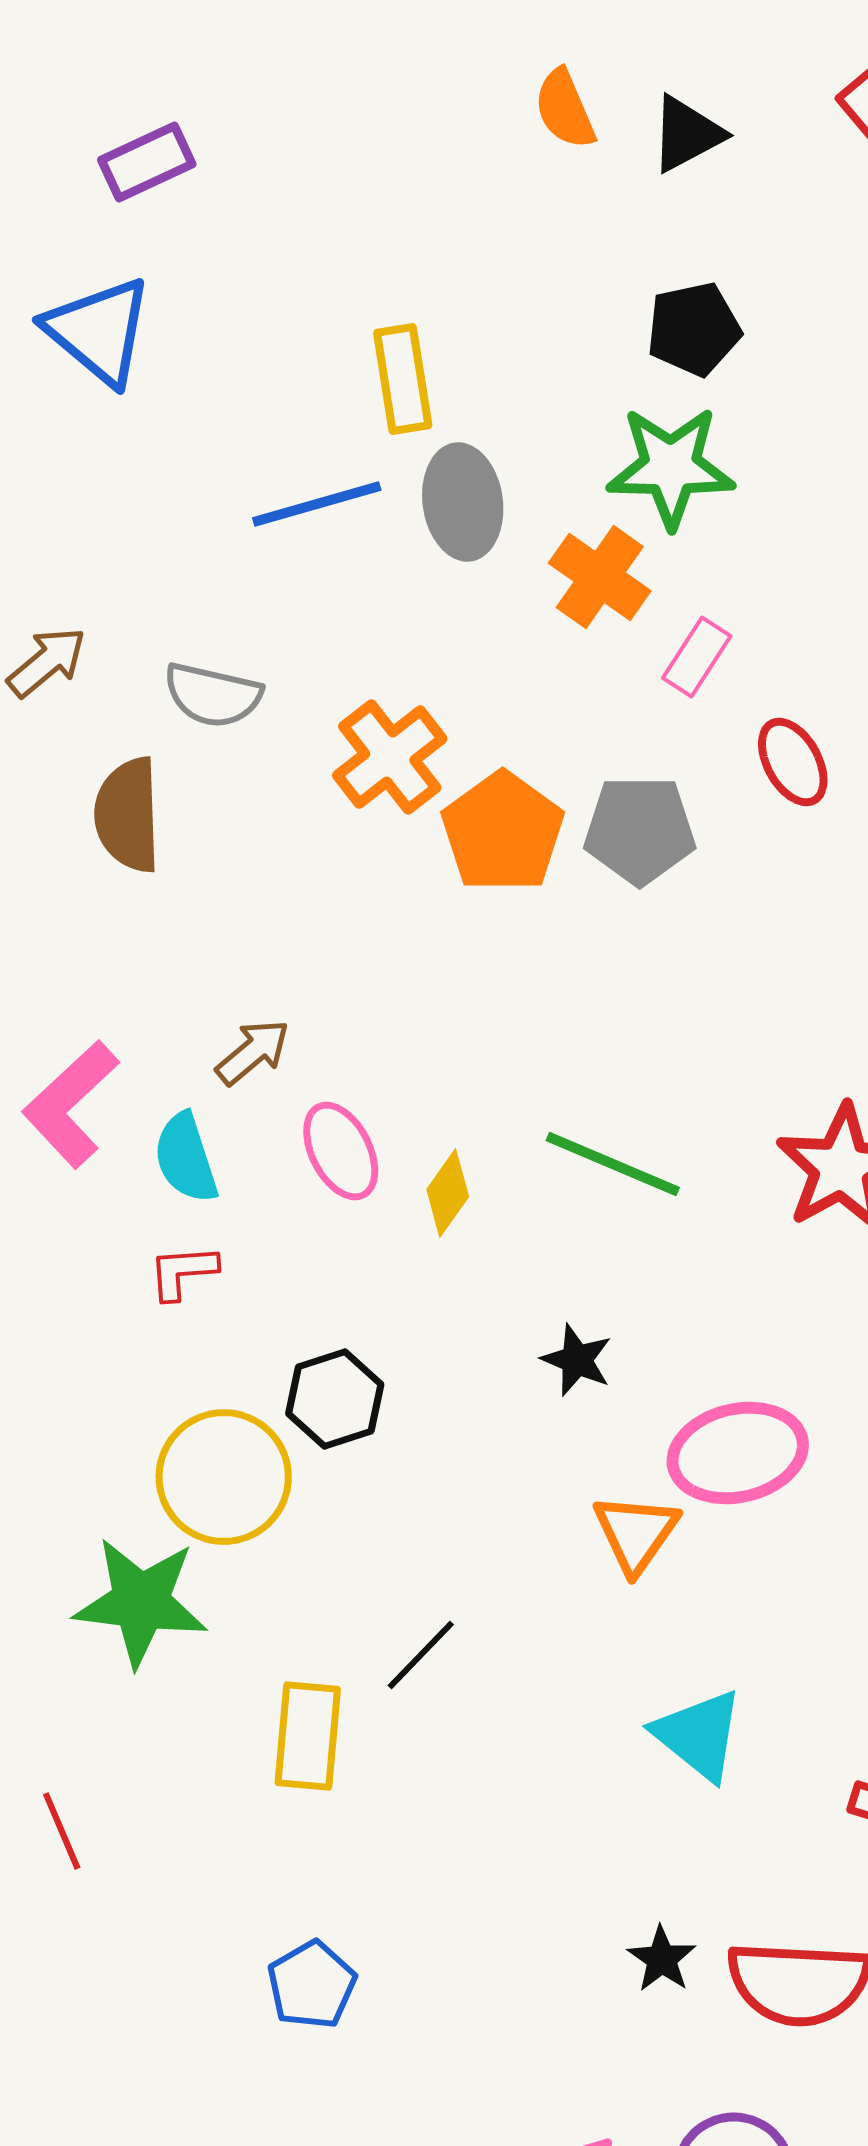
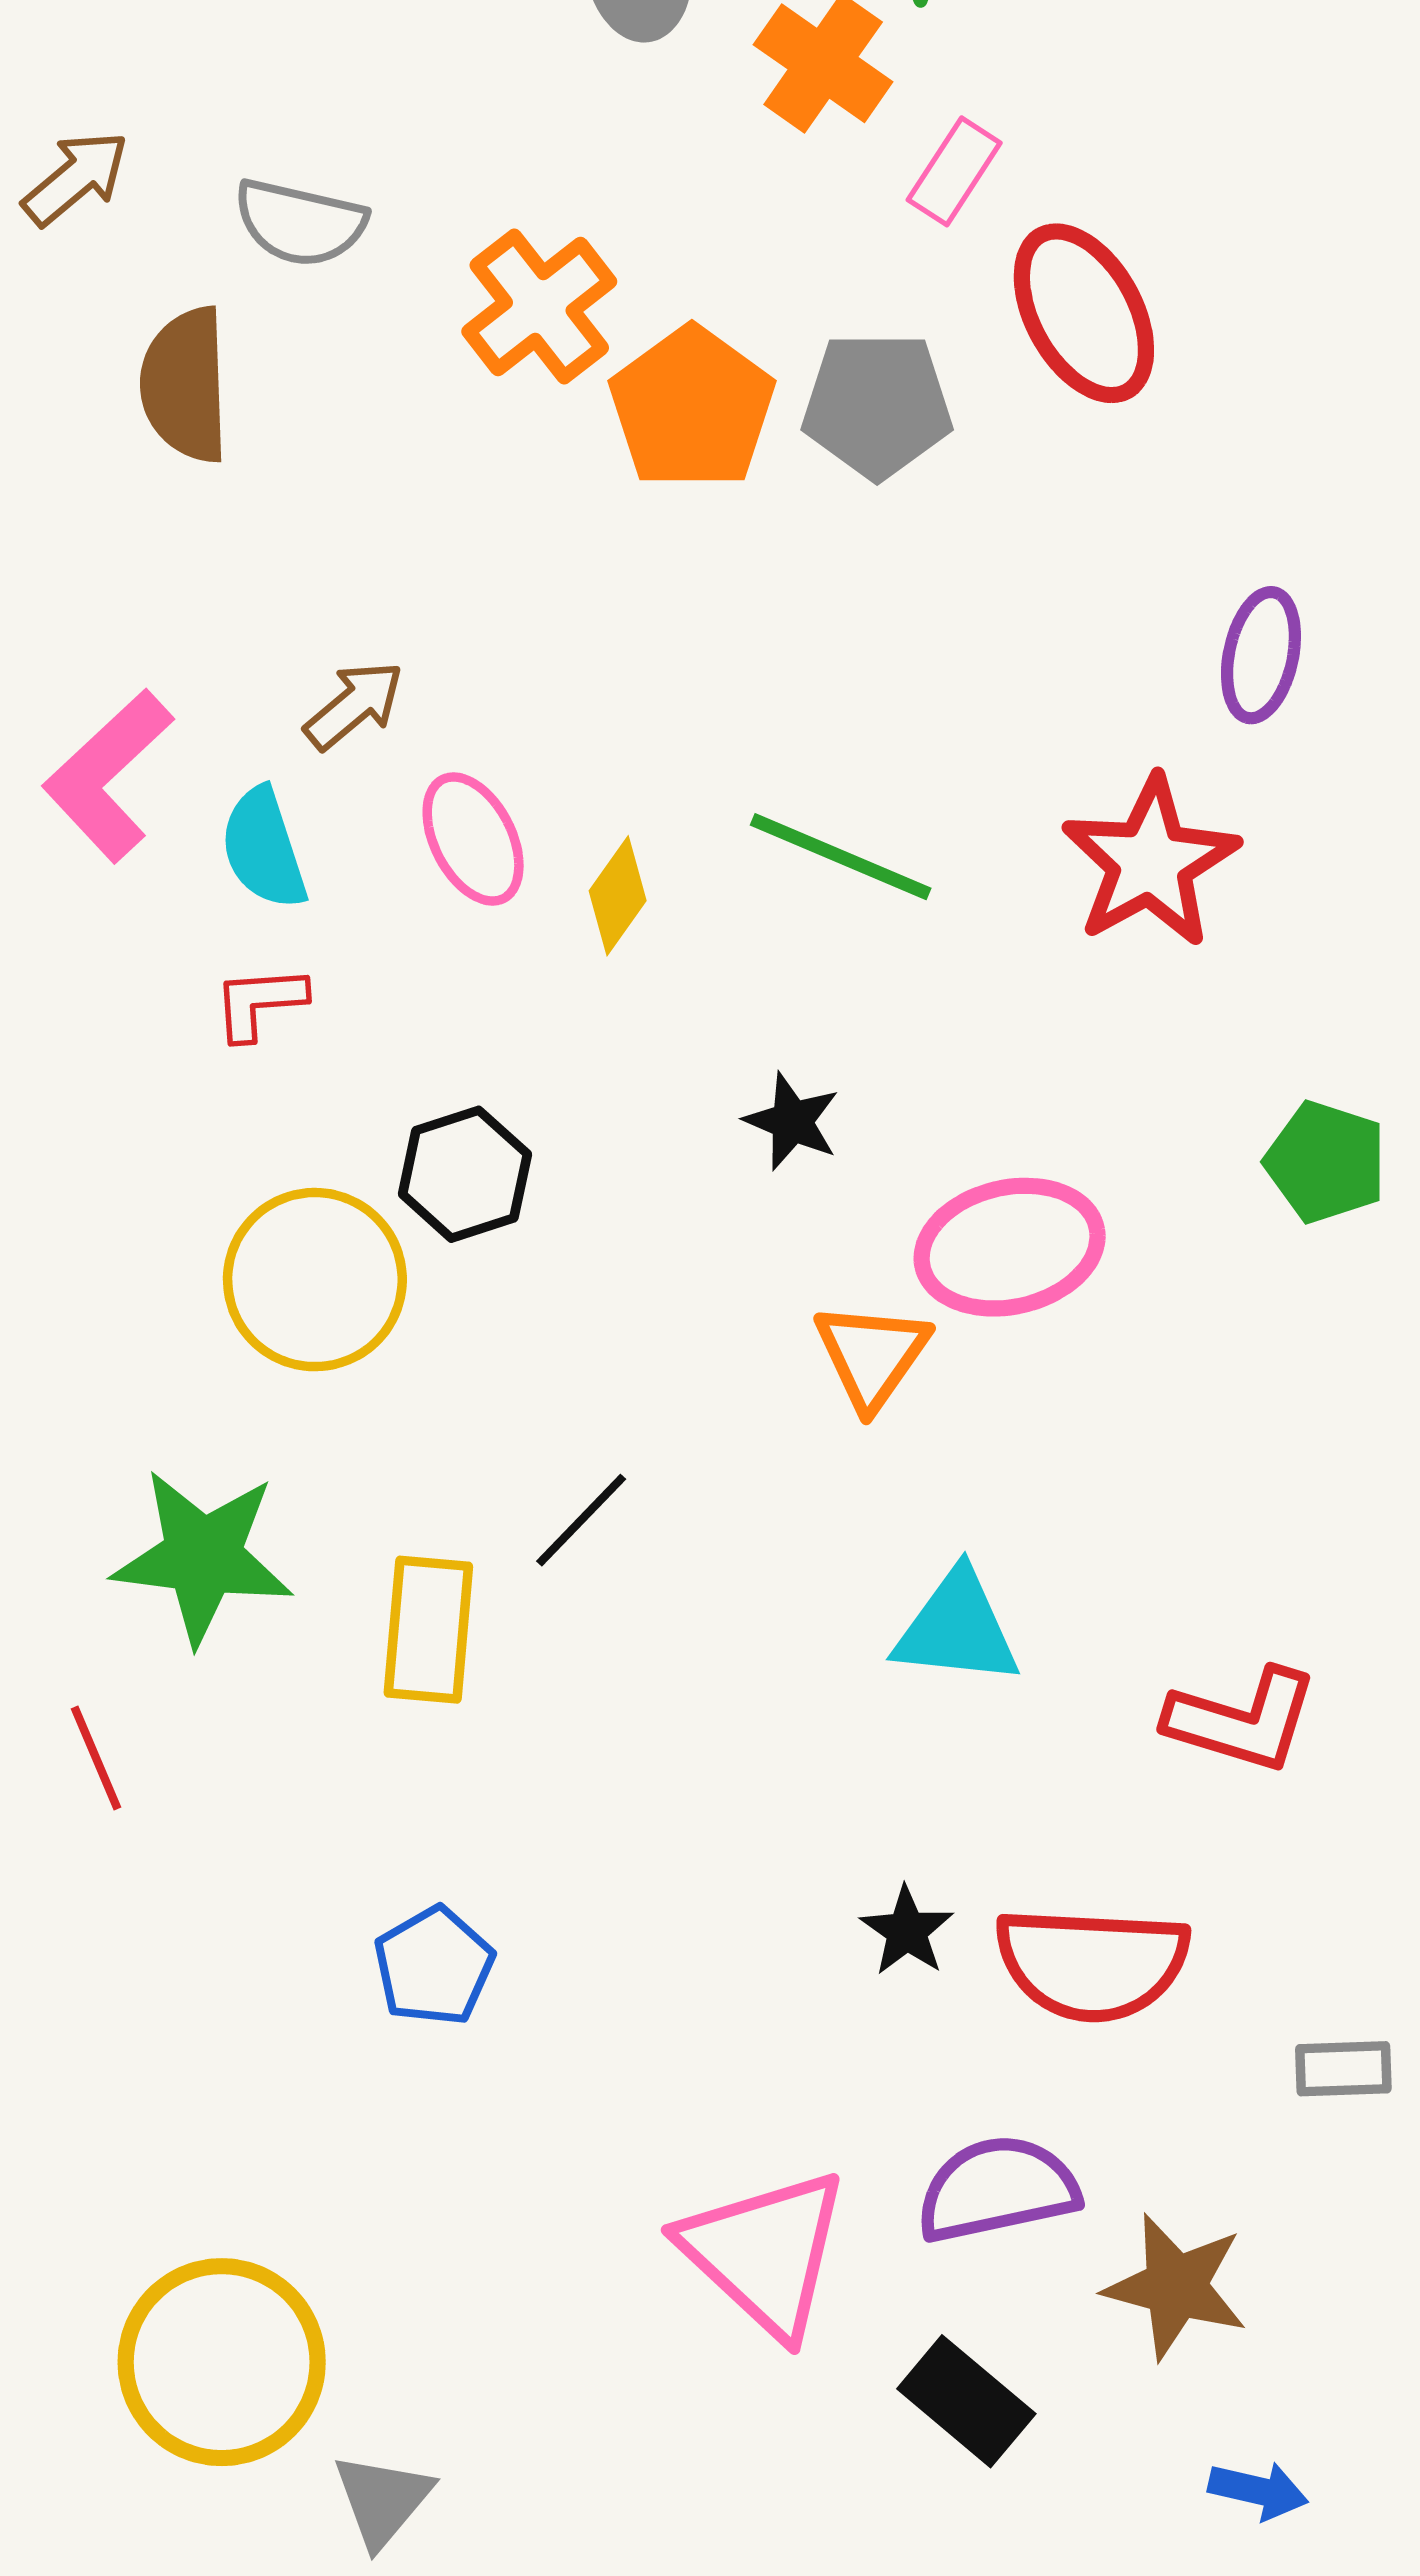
red ellipse: (793, 762) -> (1084, 313), size x1.5
green star: (141, 1602) -> (203, 1557), moved
cyan triangle: (699, 1735) -> (957, 1628), turned -33

